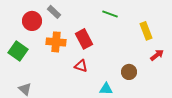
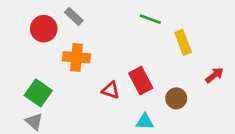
yellow rectangle: (146, 31) -> (183, 42), moved
red rectangle: (84, 39) -> (141, 81), moved
green square: (18, 51) -> (38, 93), moved

